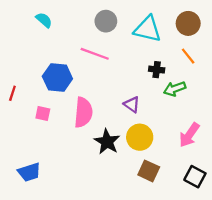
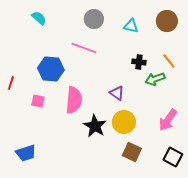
cyan triangle: (148, 29) -> (131, 26), size x0.6
orange line: (188, 56) -> (169, 61), moved

